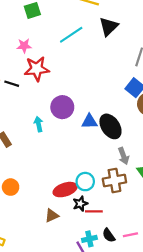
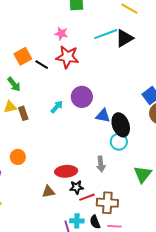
black triangle: (109, 27) -> (124, 38), moved
cyan arrow: (39, 124) -> (57, 107), turned 40
gray arrow: (124, 156) -> (101, 164), moved
brown cross: (114, 181) -> (107, 203), moved
cyan circle: (85, 182) -> (119, 142), moved
red line: (94, 211) -> (87, 197), turned -35

